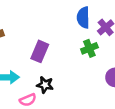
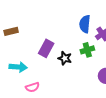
black star: (45, 85) -> (65, 58), moved

